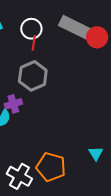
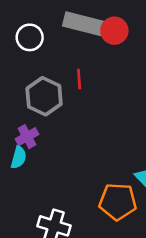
red line: (34, 43) -> (79, 79), moved
orange pentagon: (51, 167) -> (118, 202), moved

